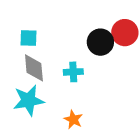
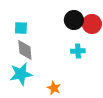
black circle: (100, 42) -> (74, 20), moved
cyan cross: (73, 72) -> (78, 51), moved

